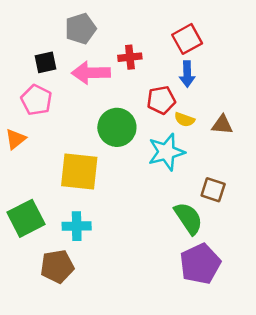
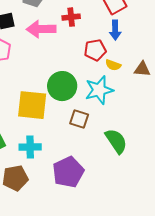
green circle: (117, 127) -> (62, 86), moved
brown square: (213, 190) -> (79, 119), moved
purple pentagon: (200, 264) -> (68, 172), moved

